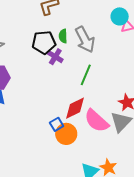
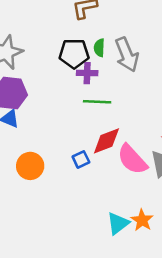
purple cross: (55, 57) -> (87, 73), turned -35
green line: (86, 75) -> (97, 102), moved, turned 65
orange circle: (66, 134) -> (30, 166), moved

